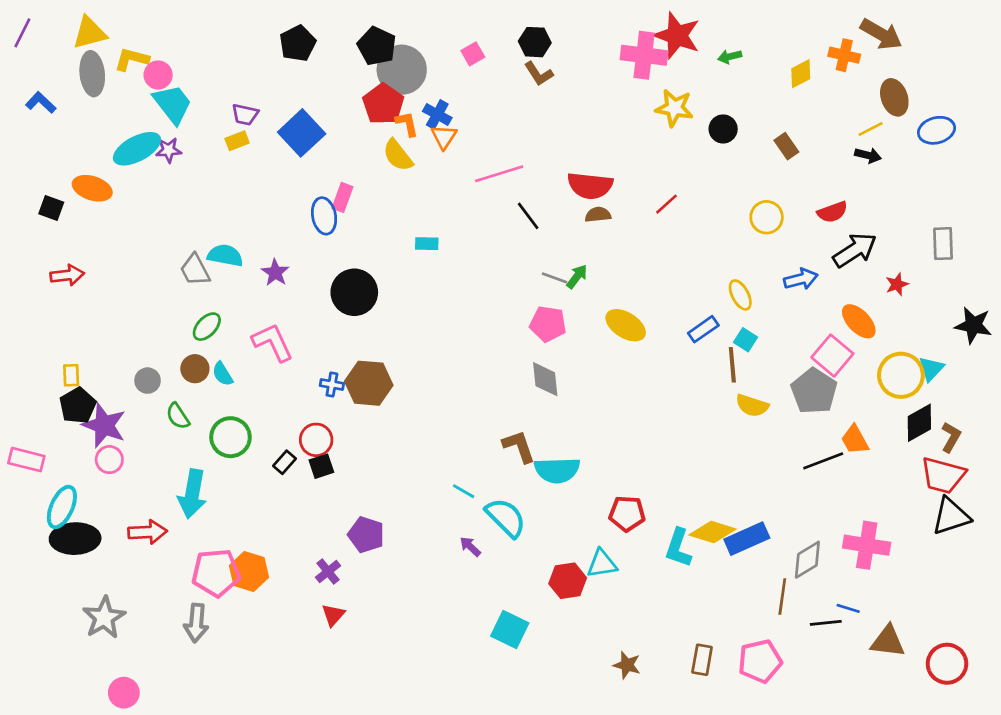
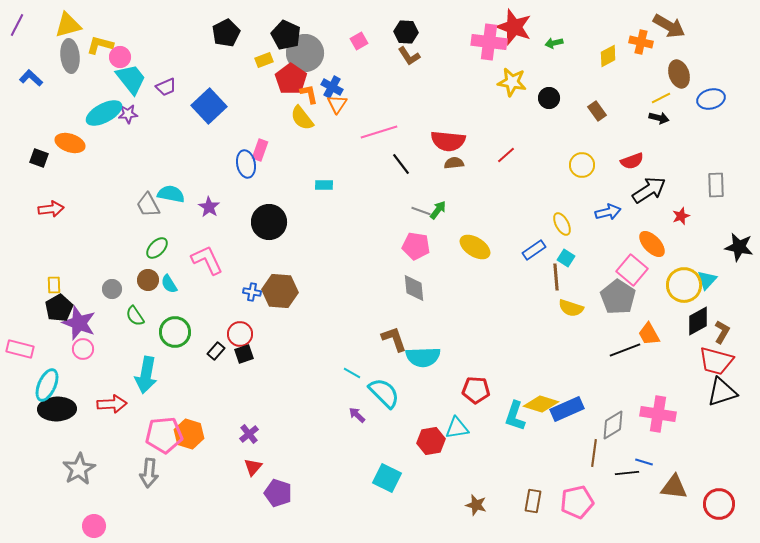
purple trapezoid: (245, 114) -> (166, 87), moved, turned -35
blue square: (302, 133) -> (209, 106), moved
yellow rectangle: (237, 141) -> (264, 60), moved
purple pentagon: (366, 535) -> (278, 493), moved

